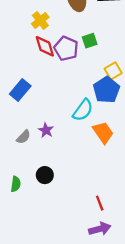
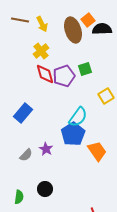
purple pentagon: (66, 48) -> (64, 76), turned 30
blue pentagon: (106, 90) -> (73, 134), moved
cyan semicircle: (83, 110) -> (78, 117), moved

